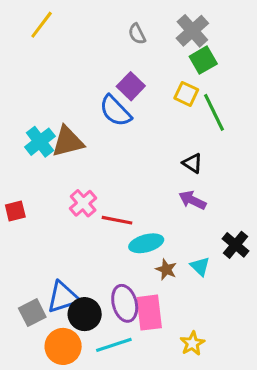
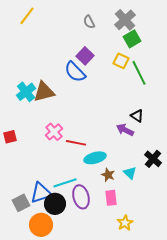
black triangle: (192, 163) -> (137, 116), moved
pink rectangle: (149, 313) -> (111, 198), moved, size x0.7
cyan line: (114, 345) -> (65, 183), moved

